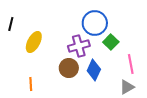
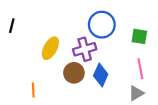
yellow ellipse: (34, 42) -> (50, 48), moved
green square: (111, 42) -> (139, 36), moved, turned -35

